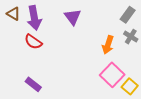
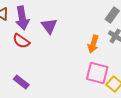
purple triangle: (73, 17) -> (49, 26), moved
pink square: (112, 75) -> (97, 73), turned -30

